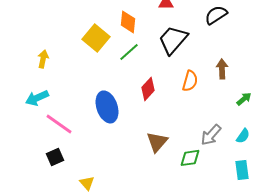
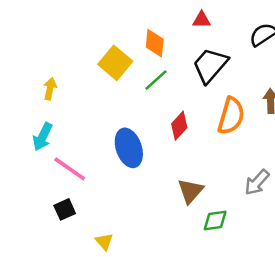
orange semicircle: (190, 81) -> (231, 116), size x1.4
cyan arrow: (37, 98) -> (43, 137), turned -40
green diamond: (190, 158) -> (215, 221), moved

